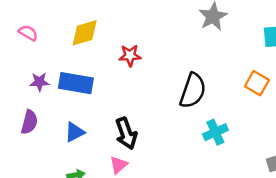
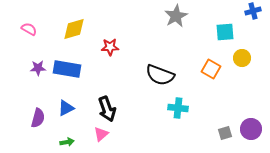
black semicircle: (193, 91) -> (160, 75), turned 92
purple semicircle: (29, 122) -> (38, 118), moved
cyan cross: (215, 132) -> (178, 108), turned 30

